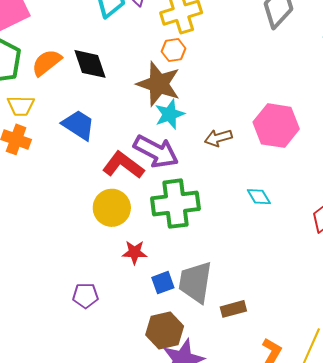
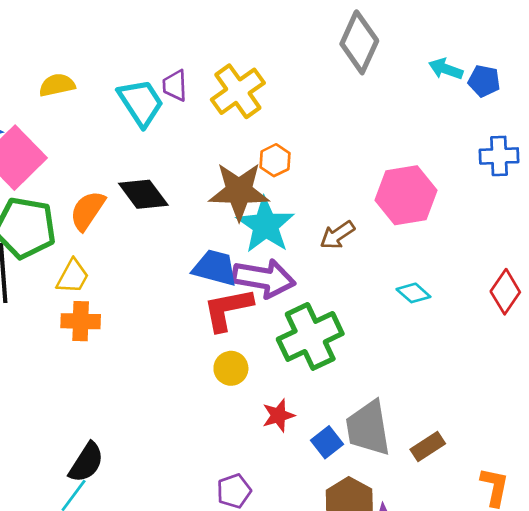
orange hexagon: (174, 50) -> (275, 160), moved
yellow trapezoid: (21, 106) -> (73, 276), turned -44
cyan star: (170, 114) -> (266, 225), size x1.4
blue trapezoid: (78, 125) -> (215, 268), moved
red L-shape: (123, 165) -> (228, 309), turned -30
yellow circle: (112, 208) -> (231, 368), size x0.7

